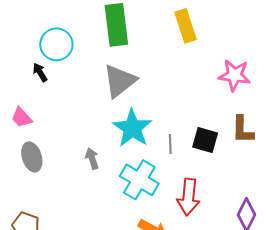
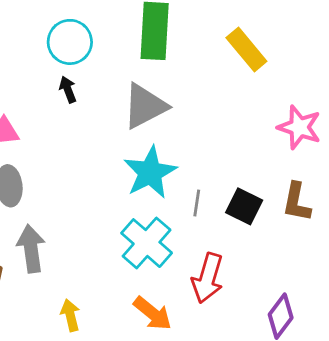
yellow rectangle: (186, 26) -> (246, 50), turned -32
black arrow: (40, 72) -> (68, 89), moved
gray arrow: (92, 159) -> (31, 249), moved, size x1.6

